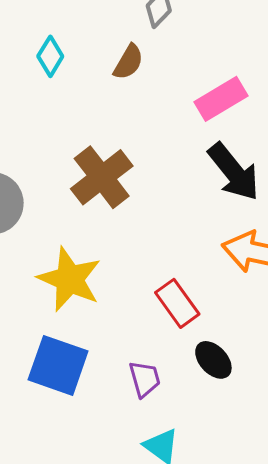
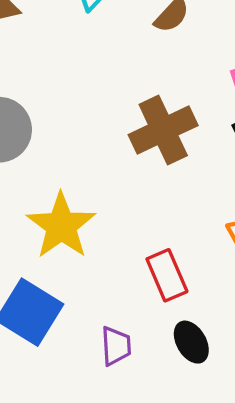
brown cross: (102, 177) -> (163, 130), moved

